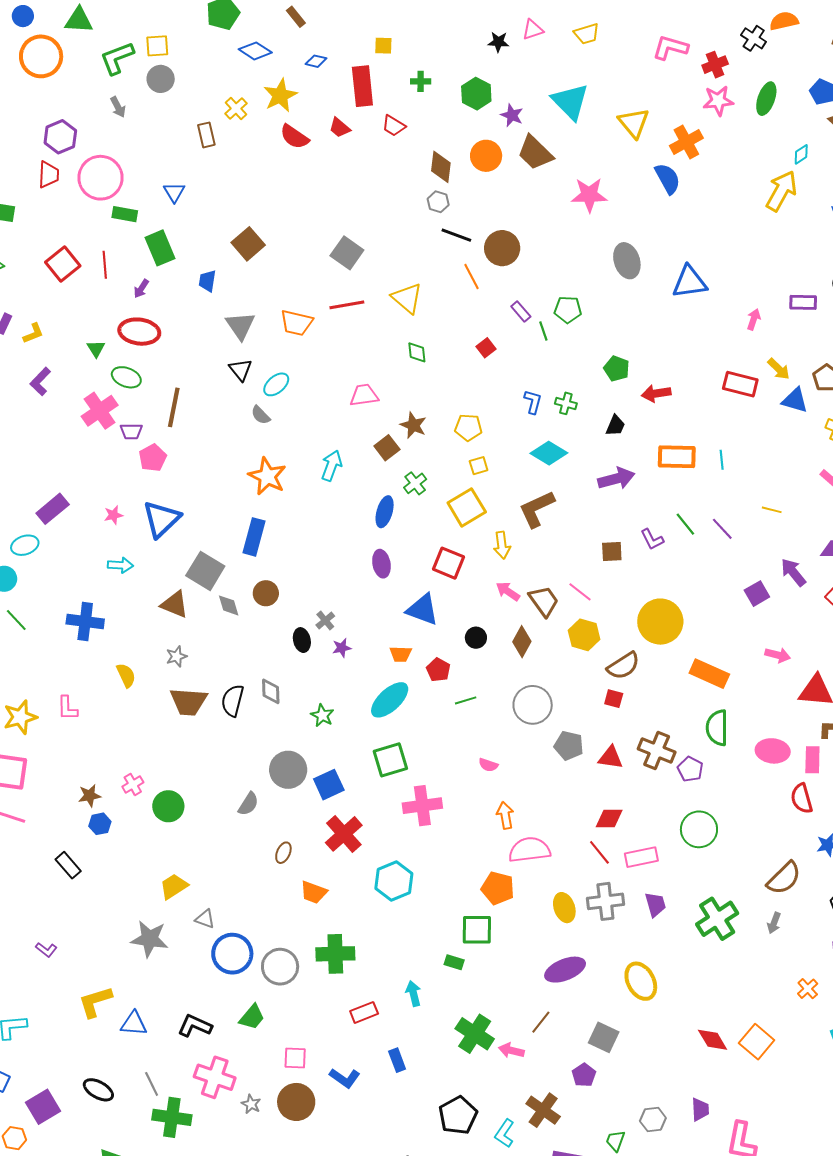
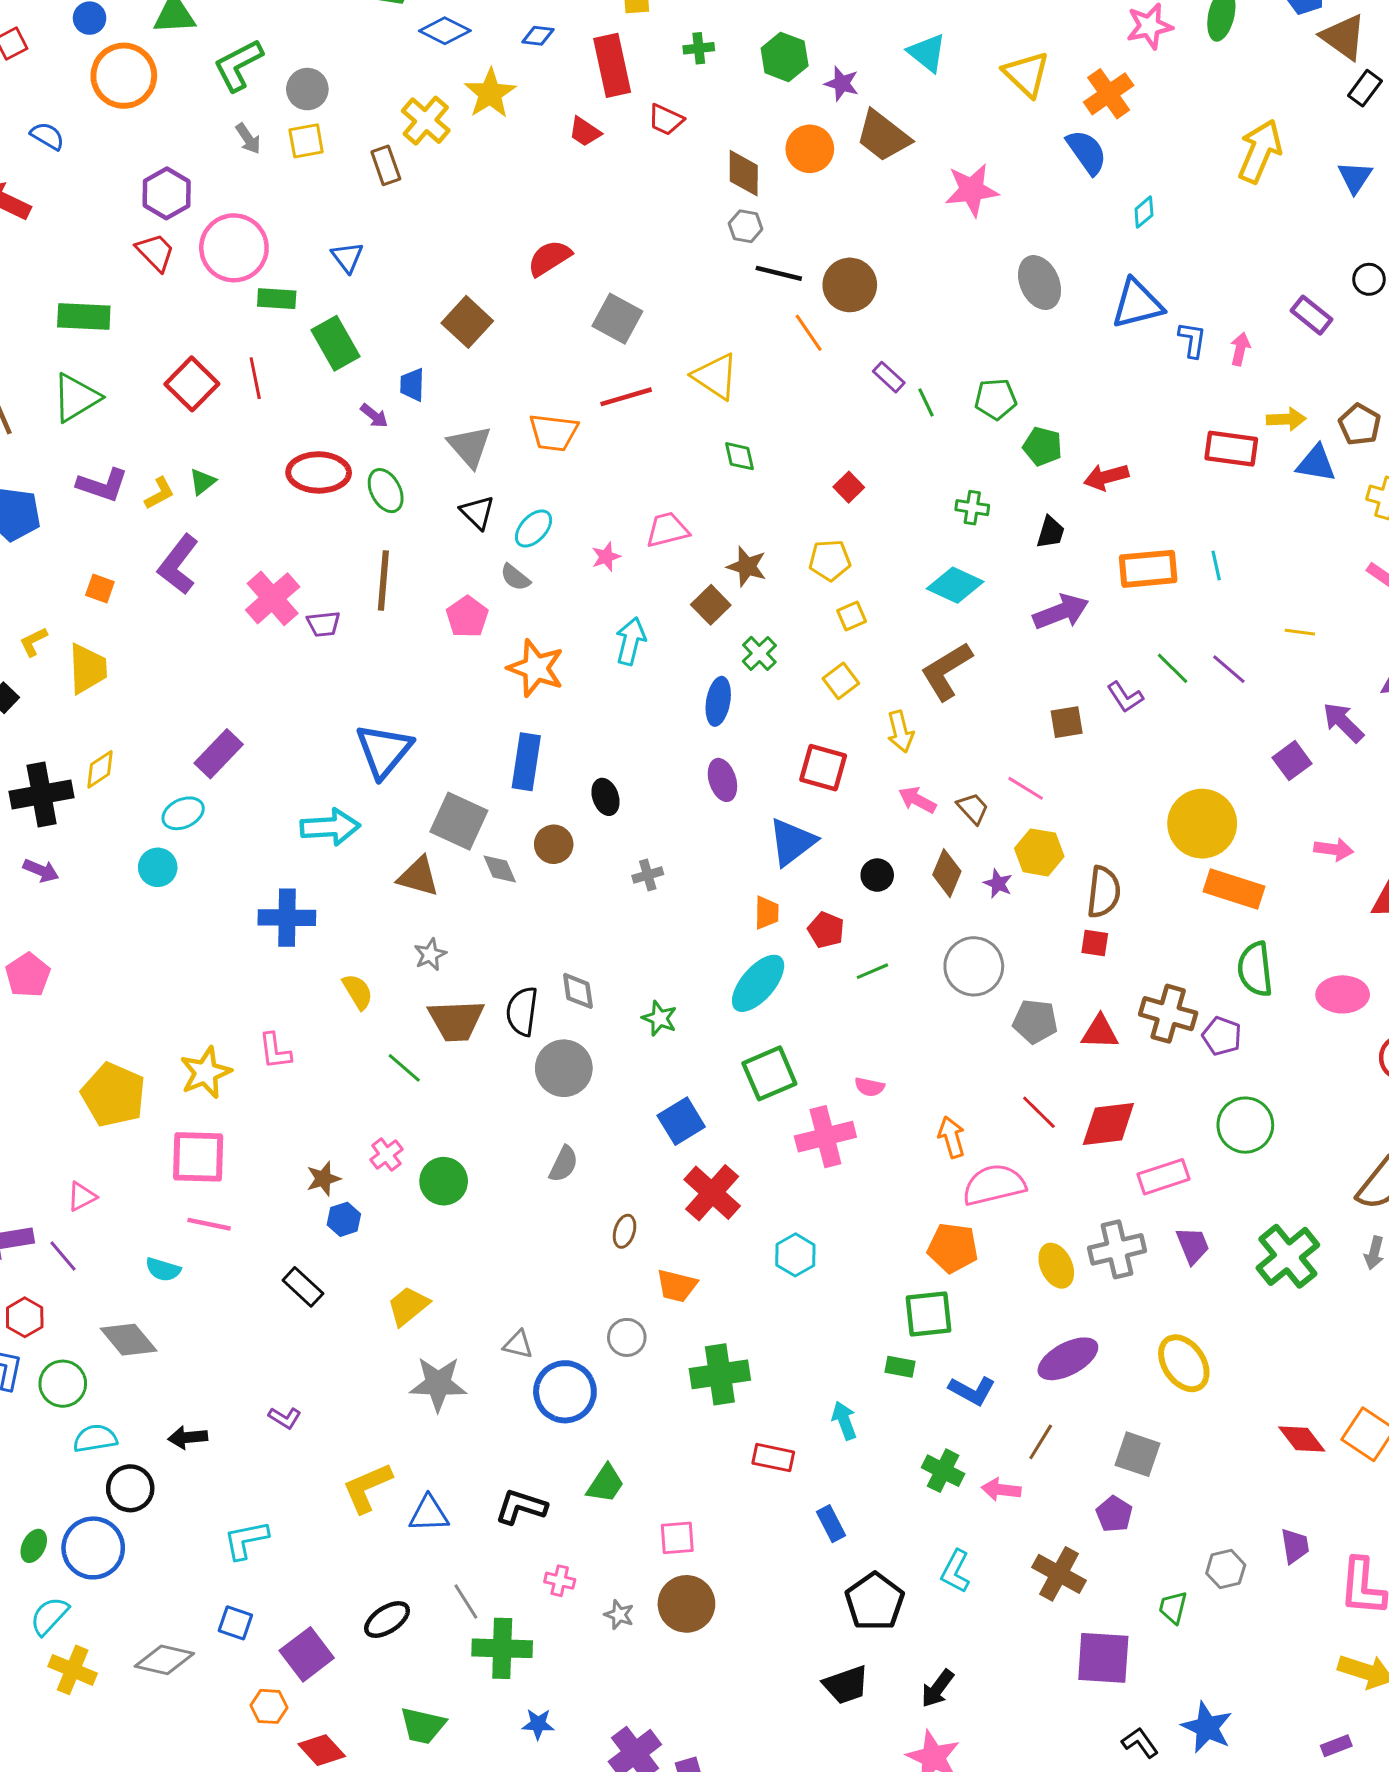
yellow square: (157, 46) -> (306, 141), moved
cyan triangle: (570, 102) -> (927, 53), size x0.7
yellow cross: (236, 109) -> (426, 121), size x1.4
red semicircle: (294, 137) -> (549, 258), moved, turned 120
cyan diamond: (801, 154) -> (1144, 212), moved
red trapezoid: (49, 175) -> (155, 252), turned -40
purple arrow: (141, 289) -> (374, 416), moved, turned -78
purple rectangle: (803, 302) -> (1311, 315), turned 44
green pentagon: (568, 310) -> (996, 399), moved
red square: (486, 348) -> (849, 487), moved
green triangle: (96, 349) -> (202, 482), moved, turned 30
yellow arrow: (779, 369) -> (1286, 419), turned -40
green ellipse: (126, 377) -> (386, 491), moved, turned 48
purple L-shape: (40, 381) -> (178, 565), size x1.4
blue L-shape: (533, 402) -> (1192, 340), moved
pink pentagon: (153, 458) -> (467, 617), moved
yellow square: (467, 507) -> (841, 681), size x0.6
pink star: (113, 515) -> (606, 557), moved
cyan arrow: (120, 565) -> (330, 827), size x1.5
brown trapezoid: (544, 601) -> (973, 808), size x0.7
blue triangle: (423, 610) -> (792, 842), turned -51
green line: (16, 620) -> (404, 1068), moved
gray cross: (325, 620) -> (648, 875), turned 30
yellow circle: (660, 622) -> (1202, 824), moved
black ellipse: (302, 640) -> (606, 797), moved
purple star: (342, 648) -> (998, 884), moved, turned -30
orange trapezoid: (401, 654) -> (767, 913), turned -85
brown semicircle: (623, 666) -> (1104, 892), turned -44
pink semicircle: (488, 765) -> (869, 1087), moved
gray circle: (288, 770) -> (564, 1068), moved
red diamond: (609, 818) -> (1108, 1124), size x1.4
red line: (599, 852) -> (1039, 1112), moved
cyan hexagon: (394, 881) -> (795, 1255), size x0.7
yellow trapezoid: (174, 886) -> (408, 1306), moved
gray circle: (280, 967) -> (627, 1337), moved, size x0.7
red rectangle: (364, 1012) -> (773, 1458), turned 40
green cross: (475, 1034) -> (943, 1471), size x0.7
pink cross: (215, 1077) -> (560, 1581), size x0.5
blue L-shape: (345, 1078) -> (972, 1390), moved
black ellipse: (98, 1090) -> (387, 1620), turned -56
black pentagon: (458, 1115) -> (875, 1602), moved
cyan L-shape: (505, 1133) -> (955, 1571), moved

